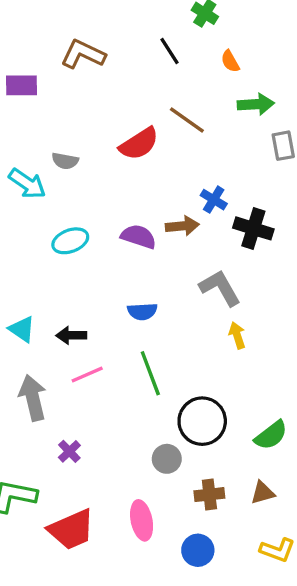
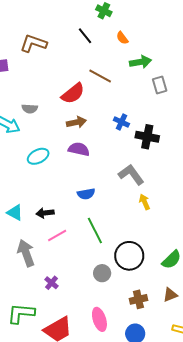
brown arrow: (182, 226) -> (76, 122), moved
gray circle: (167, 459) -> (102, 273), moved

